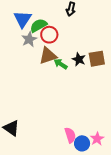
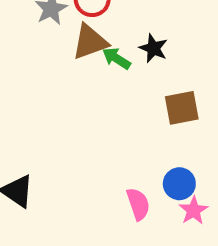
brown square: (97, 59) -> (182, 108), moved
blue circle: (82, 143) -> (179, 184), moved

